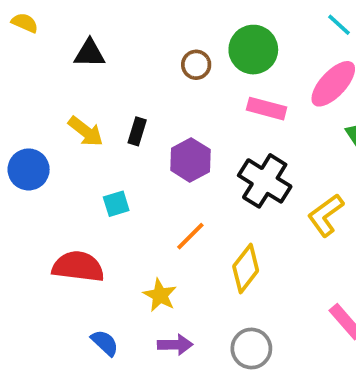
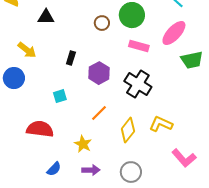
yellow arrow: (86, 131) -> (27, 50), moved
yellow L-shape: (326, 215) -> (161, 124), moved, turned 60
blue semicircle: (105, 343) -> (54, 169), turned 91

